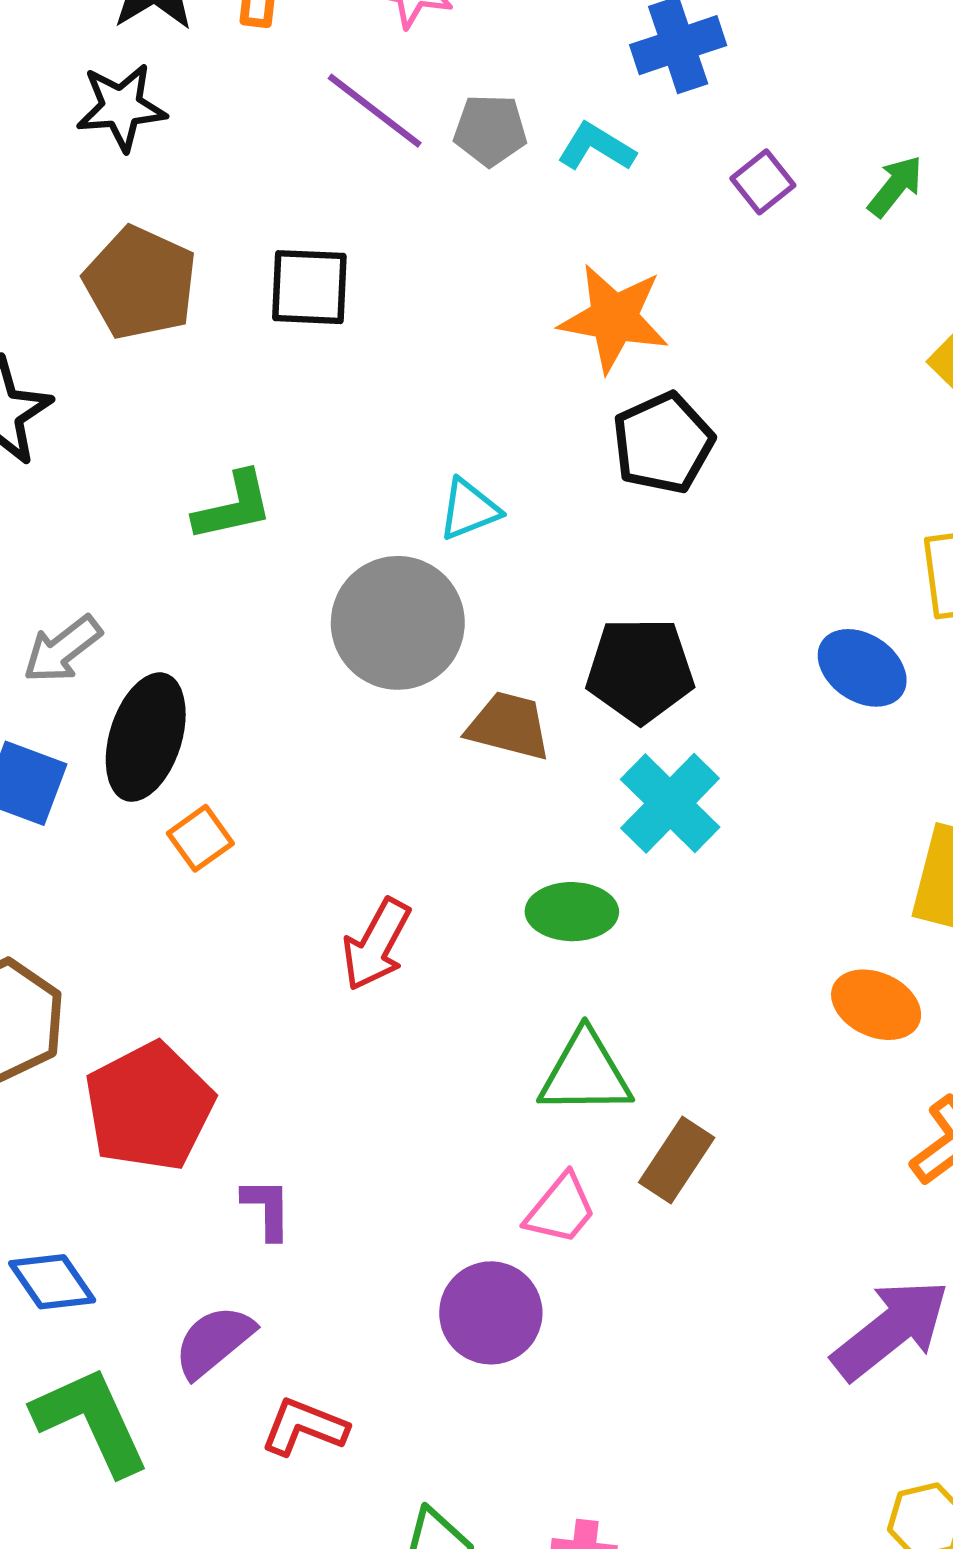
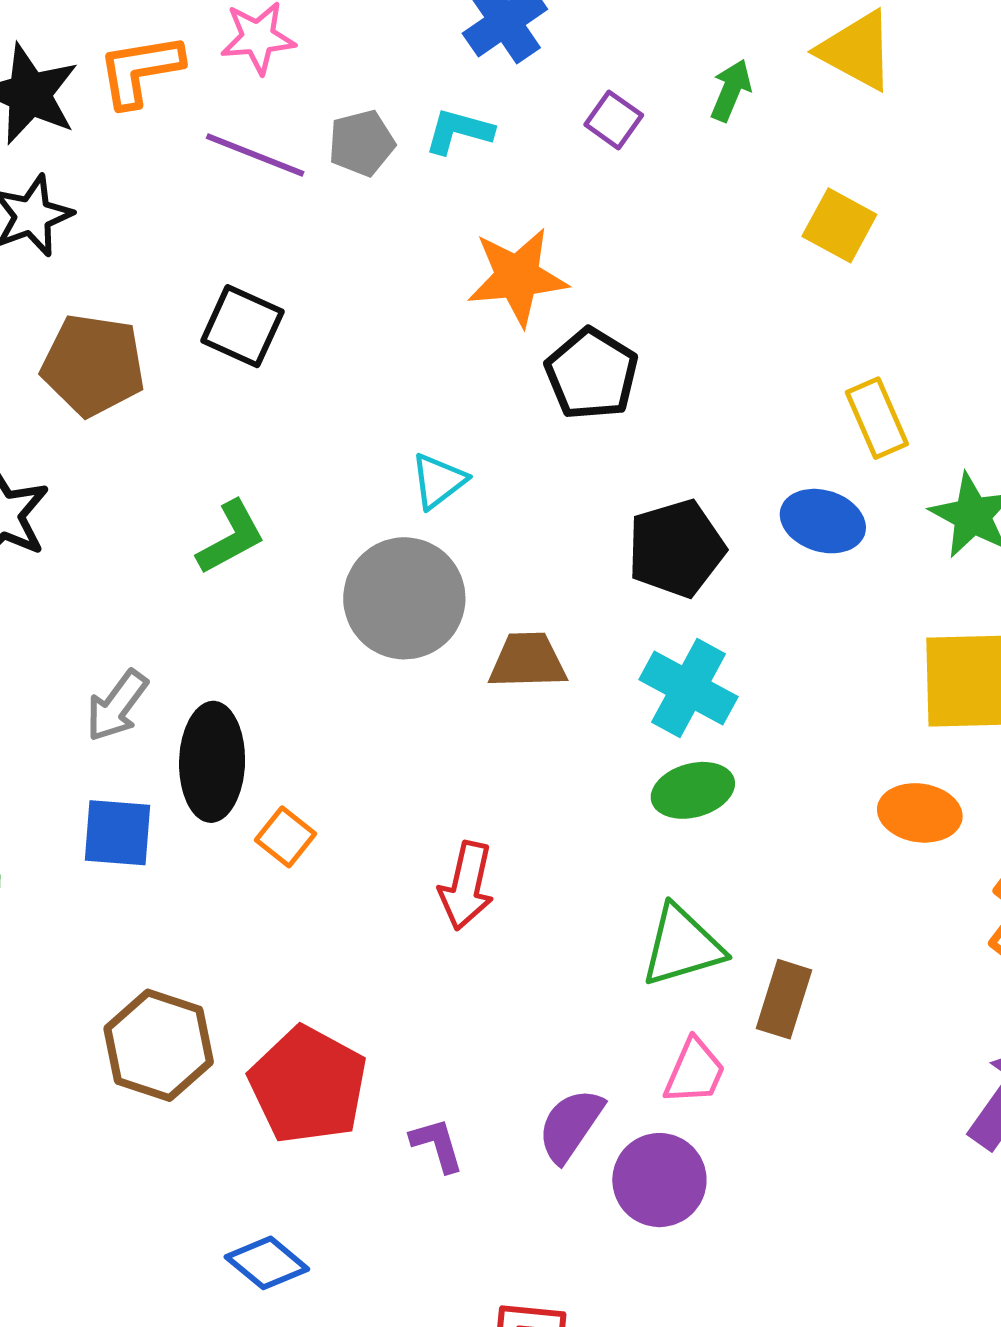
black square: (309, 287) -> (242, 326), turned 38
black pentagon: (640, 670) -> (676, 548), moved
green ellipse: (572, 912) -> (693, 790), moved
purple semicircle: (214, 1341) -> (571, 1125), moved

